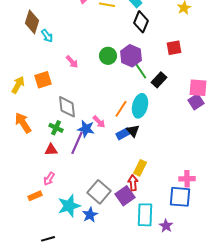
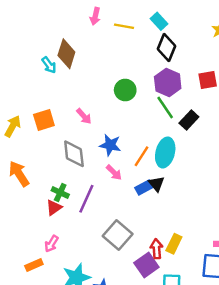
brown diamond: (32, 22) -> (66, 54), moved
purple hexagon: (131, 56) -> (168, 82), moved
pink arrow: (72, 62) -> (84, 116), moved
green cross: (56, 128) -> (60, 192), moved
blue star: (86, 129) -> (110, 145), moved
red triangle: (51, 150) -> (54, 208), turned -32
yellow rectangle: (140, 168) -> (174, 244), moved
gray square: (99, 192) -> (118, 235), moved

